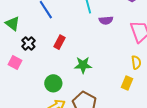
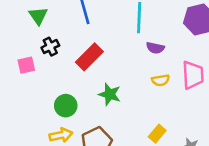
red rectangle: (60, 42) -> (89, 57), size x1.5
yellow semicircle: (136, 62) -> (161, 80), moved, turned 72
pink square: (15, 63) -> (26, 65), turned 32

